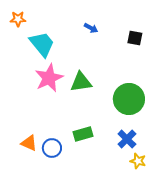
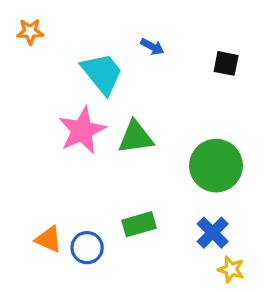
cyan trapezoid: (42, 44) -> (102, 74), moved

